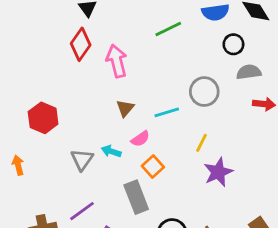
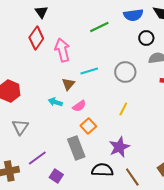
cyan line: (167, 112) -> (89, 71), moved
cyan arrow: (111, 151) -> (55, 102), moved
gray triangle: (82, 160) -> (20, 127), moved
purple star: (218, 172) -> (119, 147), moved

